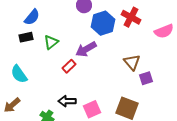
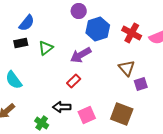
red cross: (131, 17) -> (132, 33), moved
red rectangle: (69, 66) -> (74, 81), moved

